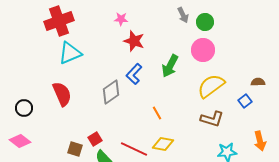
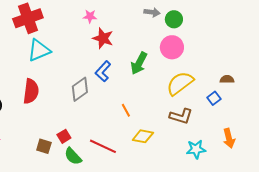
gray arrow: (183, 15) -> (152, 12), turned -56
red semicircle: (62, 94) -> (31, 91), turned 30
yellow diamond: (163, 144) -> (143, 136), moved

